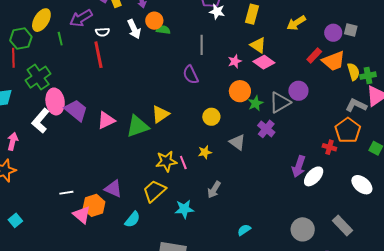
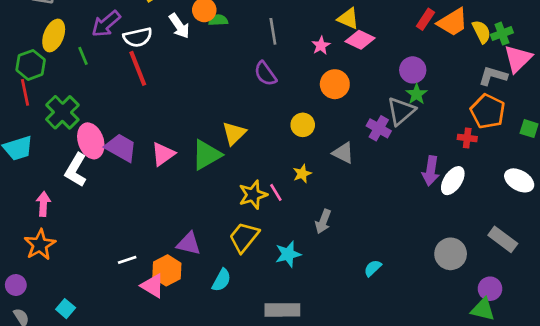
white semicircle: (102, 32) -> (138, 37), size x1.5
gray triangle: (280, 102) -> (401, 111), moved
green star: (256, 103) -> (417, 94), moved

